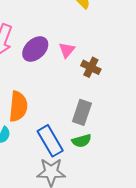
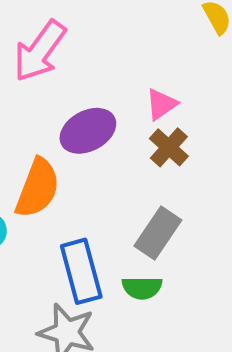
purple ellipse: (35, 49) -> (88, 131), moved
brown cross: (91, 67) -> (169, 147), moved

